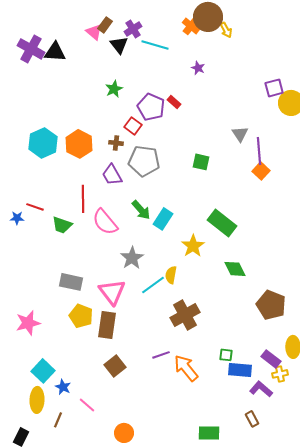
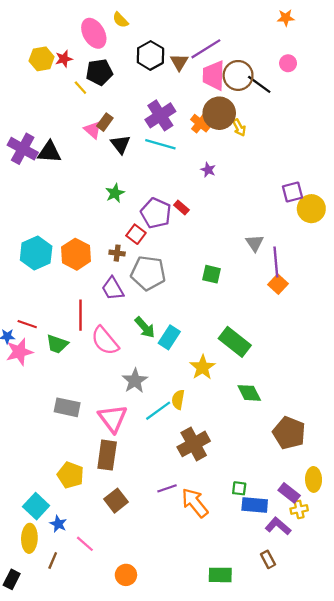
purple cross: (133, 29) -> (160, 115), moved, size x1.5
yellow pentagon: (81, 316) -> (70, 475), moved
pink star: (28, 323) -> (19, 352), moved

